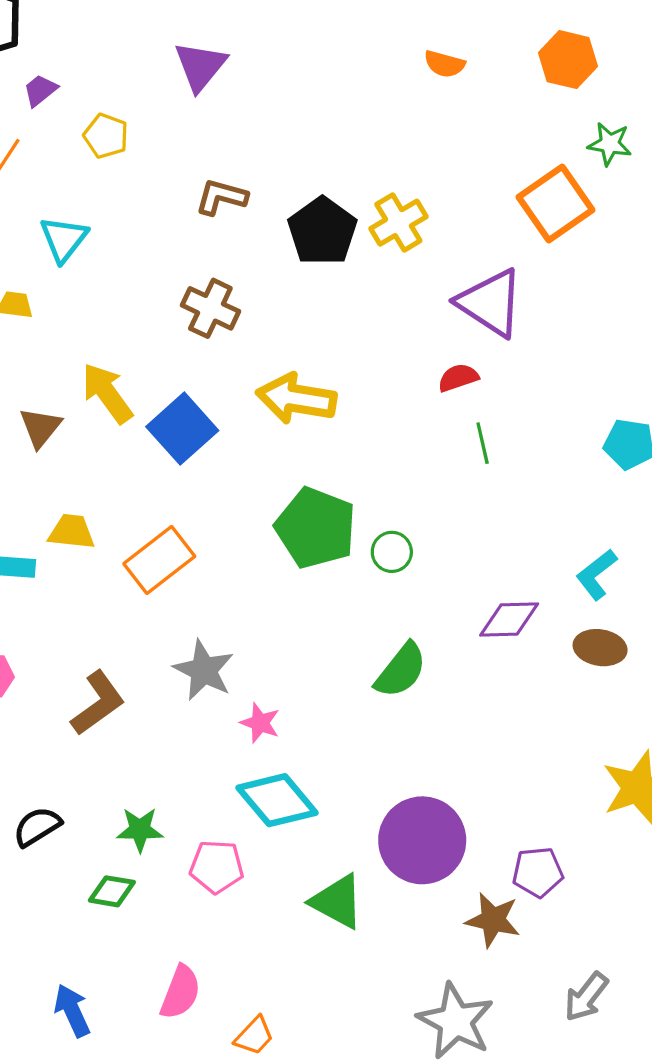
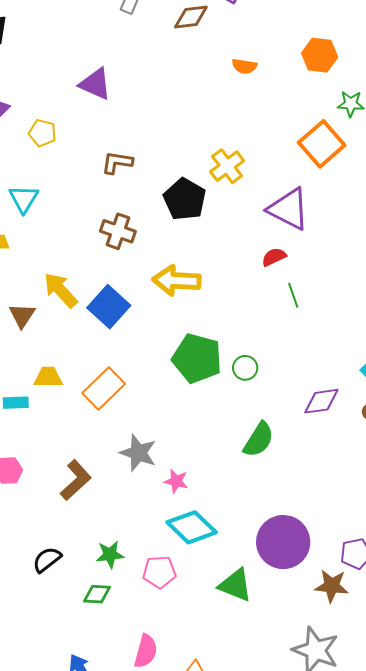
purple triangle: (200, 66) -> (95, 84), turned -39
black pentagon: (322, 231) -> (185, 199), moved

